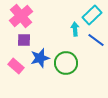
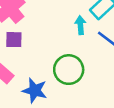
blue star: (40, 58) -> (35, 90), moved, turned 30

